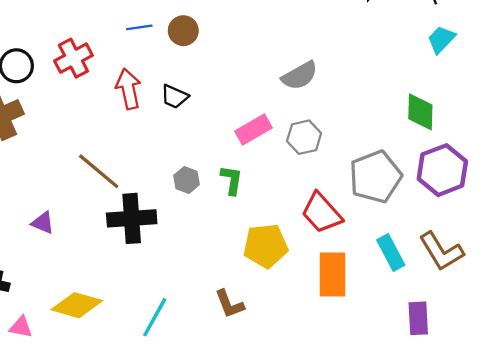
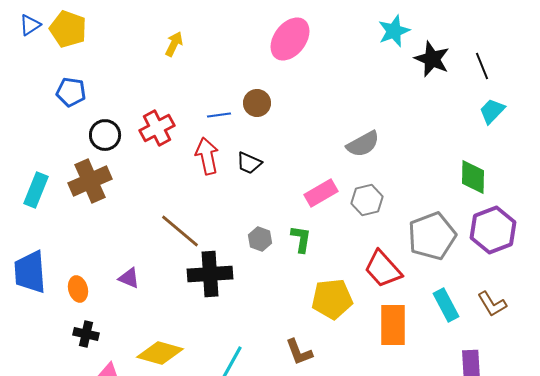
blue line: (139, 27) -> (219, 115), moved
brown L-shape: (441, 251) -> (492, 304), size x0.7

